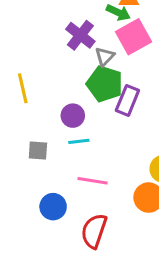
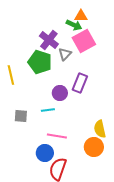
green pentagon: (105, 84) -> (40, 62), moved
purple circle: (73, 116) -> (60, 93), moved
blue circle: (53, 207) -> (45, 153), moved

